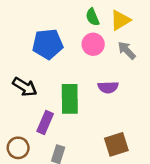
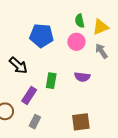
green rectangle: (70, 99) -> (51, 81), size x0.7

